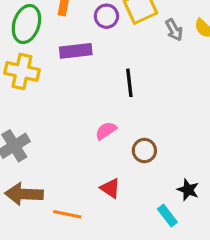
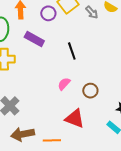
purple rectangle: (76, 51) -> (34, 39), turned 48
red triangle: (110, 188) -> (75, 118), size x1.5

